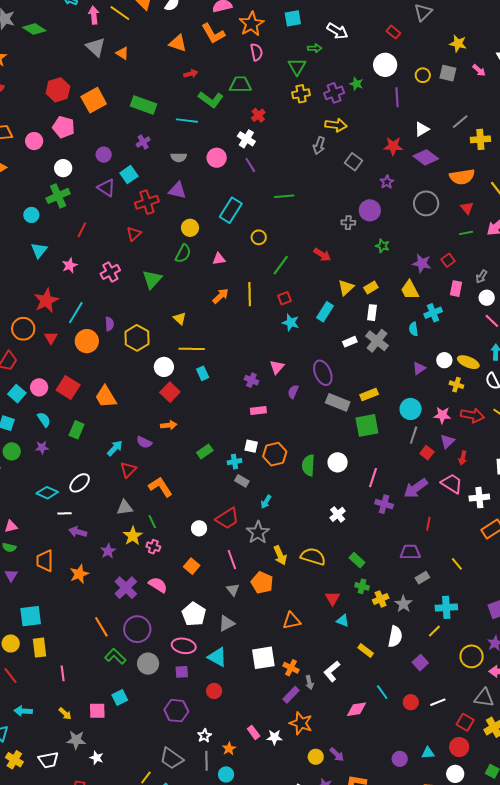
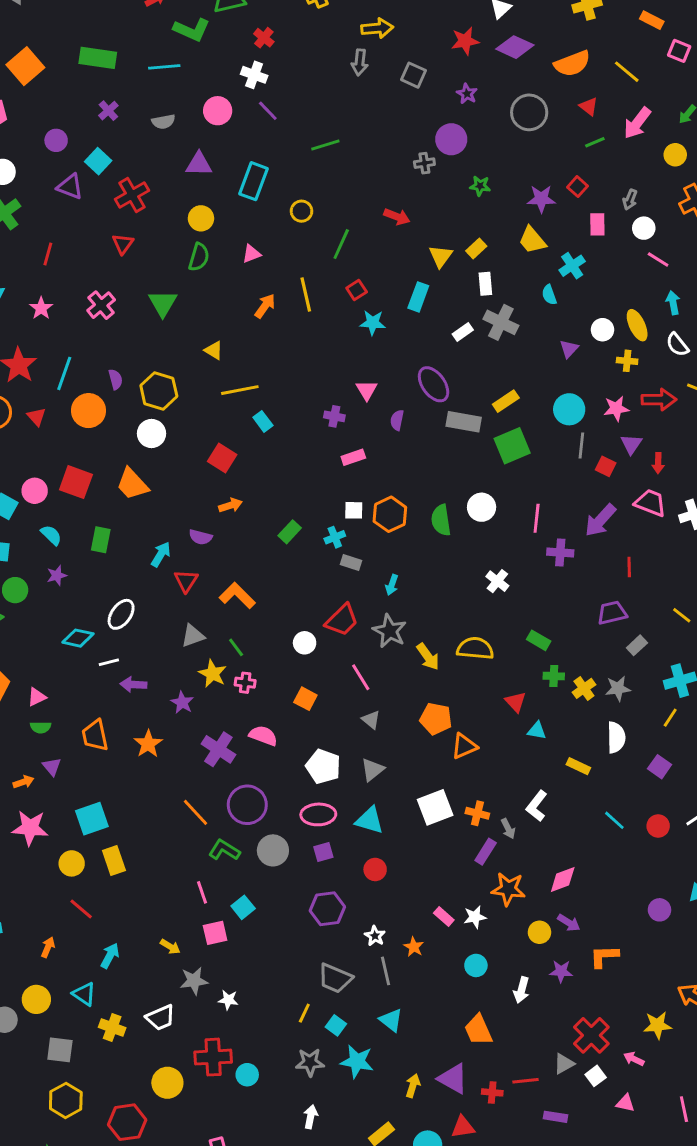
purple triangle: (177, 190) -> (199, 164), moved
yellow ellipse: (468, 362) -> (637, 325), turned 55
white circle: (164, 367) -> (152, 434), moved
orange pentagon: (262, 583) -> (436, 719), moved
gray star: (403, 604) -> (618, 688), turned -30
pink line: (63, 673) -> (202, 892), moved
pink diamond: (356, 709) -> (563, 880), moved
cyan arrow: (23, 711) -> (110, 956), turned 126
cyan circle: (226, 774) -> (476, 965), moved

